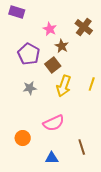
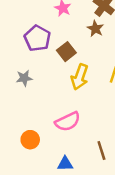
brown star: (62, 46) -> (95, 29), moved
gray star: (30, 88) -> (24, 78), moved

